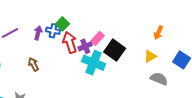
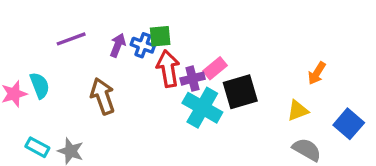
green square: (62, 24) -> (160, 36), turned 32
black square: (115, 50) -> (240, 92), turned 30
brown arrow: (33, 64) -> (103, 96), size x1.5

